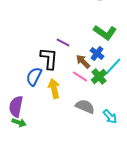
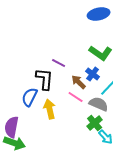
green cross: (99, 76) -> (95, 123), moved
gray semicircle: (85, 106) -> (99, 104), moved
green arrow: (19, 122) -> (15, 143), size x1.5

